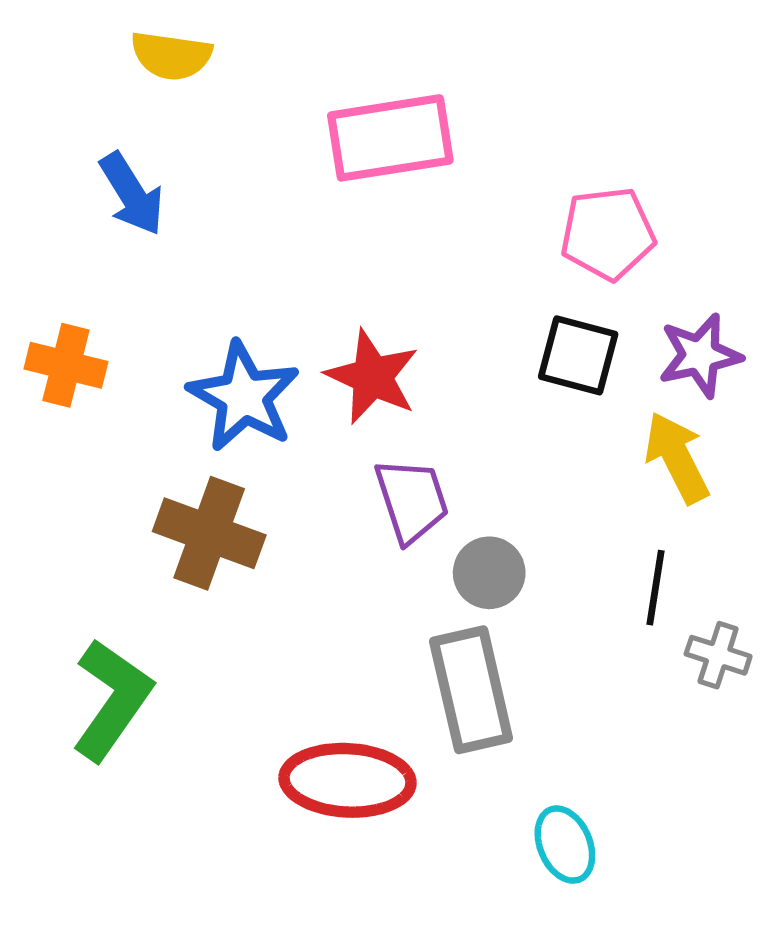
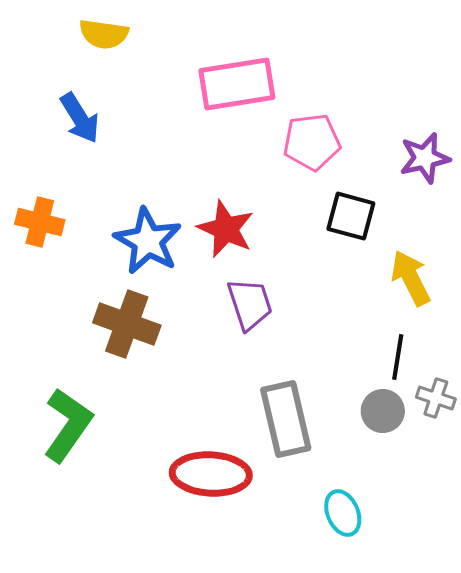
pink pentagon: (608, 234) -> (312, 142), moved
purple star: (700, 355) -> (425, 158), moved
gray circle: (489, 573) -> (383, 411), moved

